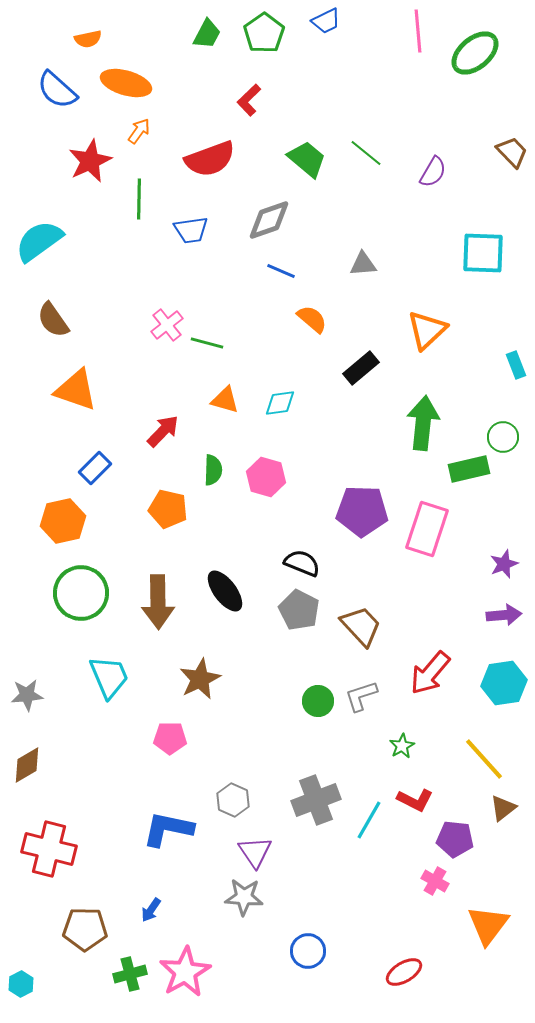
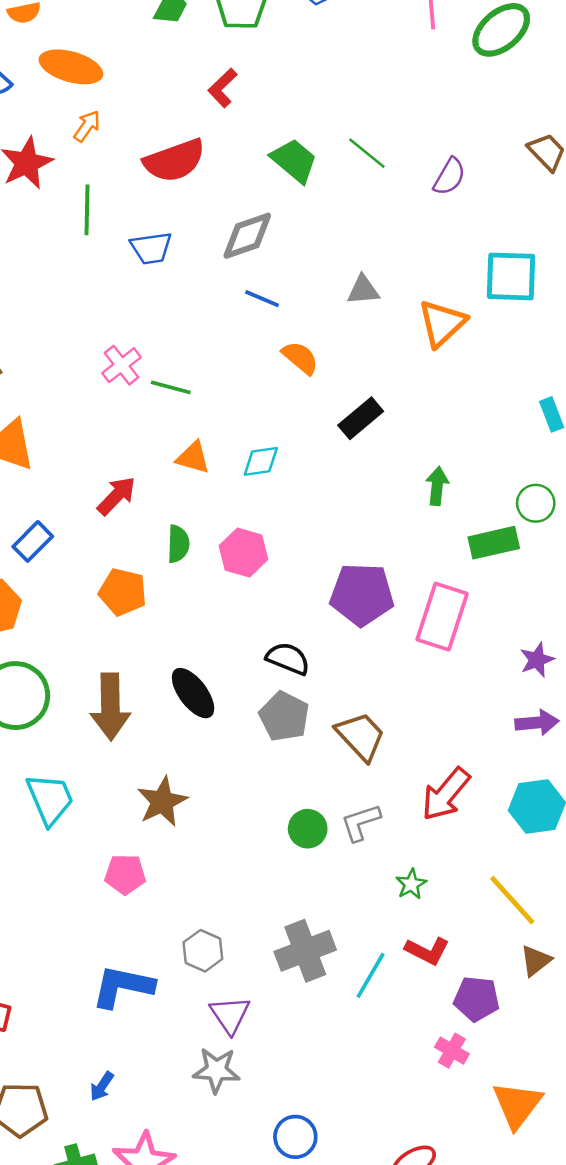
orange triangle: (427, 330) -> (442, 323), moved
green arrow: (423, 423) -> (437, 486), size x0.6

